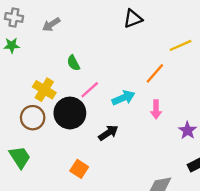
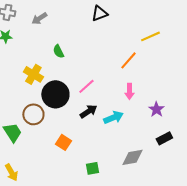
black triangle: (133, 19) -> (99, 13), moved
pink line: (90, 90) -> (86, 86), moved
cyan arrow: (123, 98) -> (113, 117), moved
brown circle: (33, 118) -> (33, 114), moved

